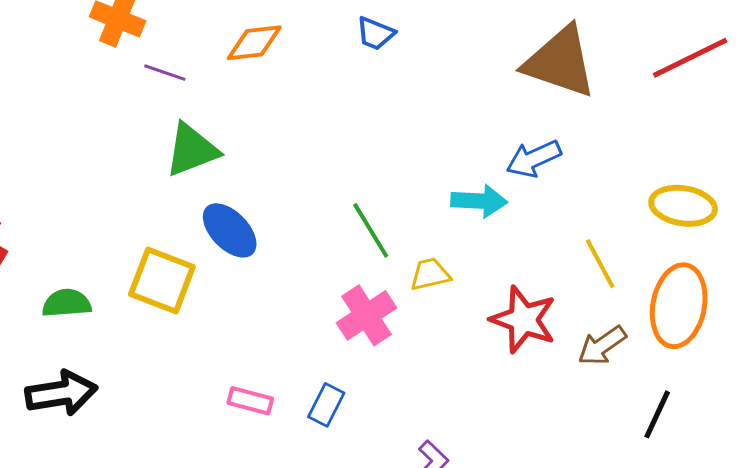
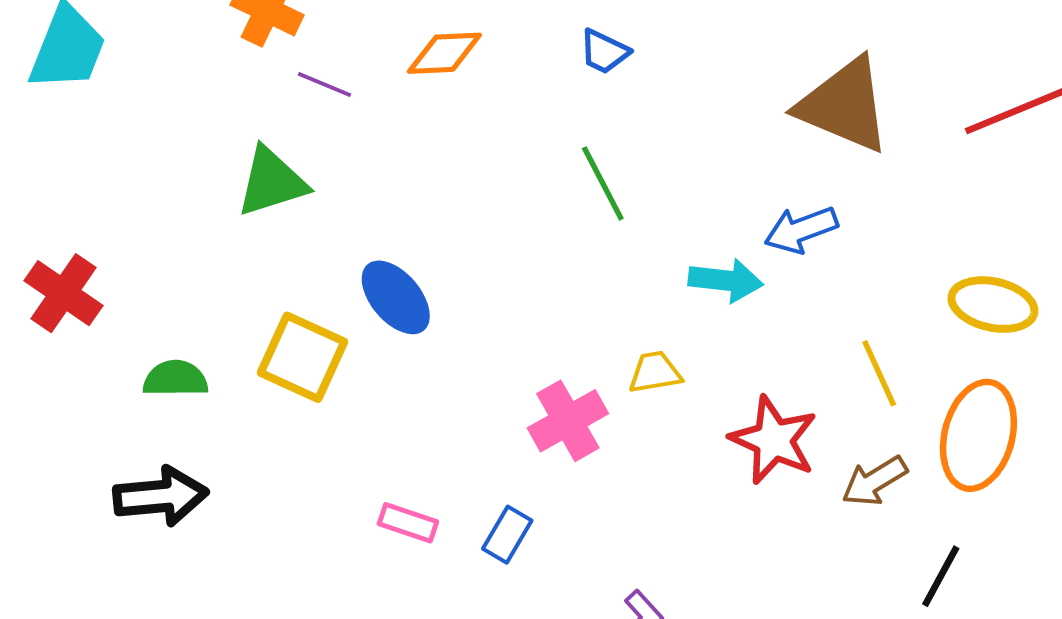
green triangle: (192, 150) -> (272, 182), moved
green line: (371, 230) -> (603, 183), moved

